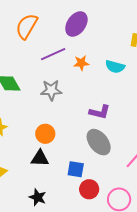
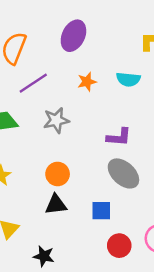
purple line: (53, 54) -> (33, 83), moved
red circle: (89, 189) -> (119, 246), moved
black star: (38, 197) -> (44, 256), moved

